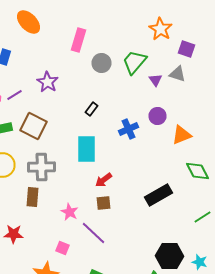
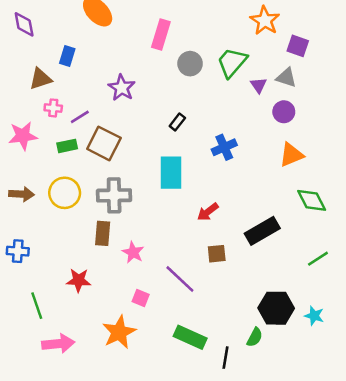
purple line: (14, 95) -> (80, 117), moved
purple circle: (158, 116) -> (284, 112), moved
red arrow: (104, 180) -> (208, 212), moved
brown square: (104, 203) -> (217, 254), moved
pink star: (70, 212) -> (133, 252), moved

